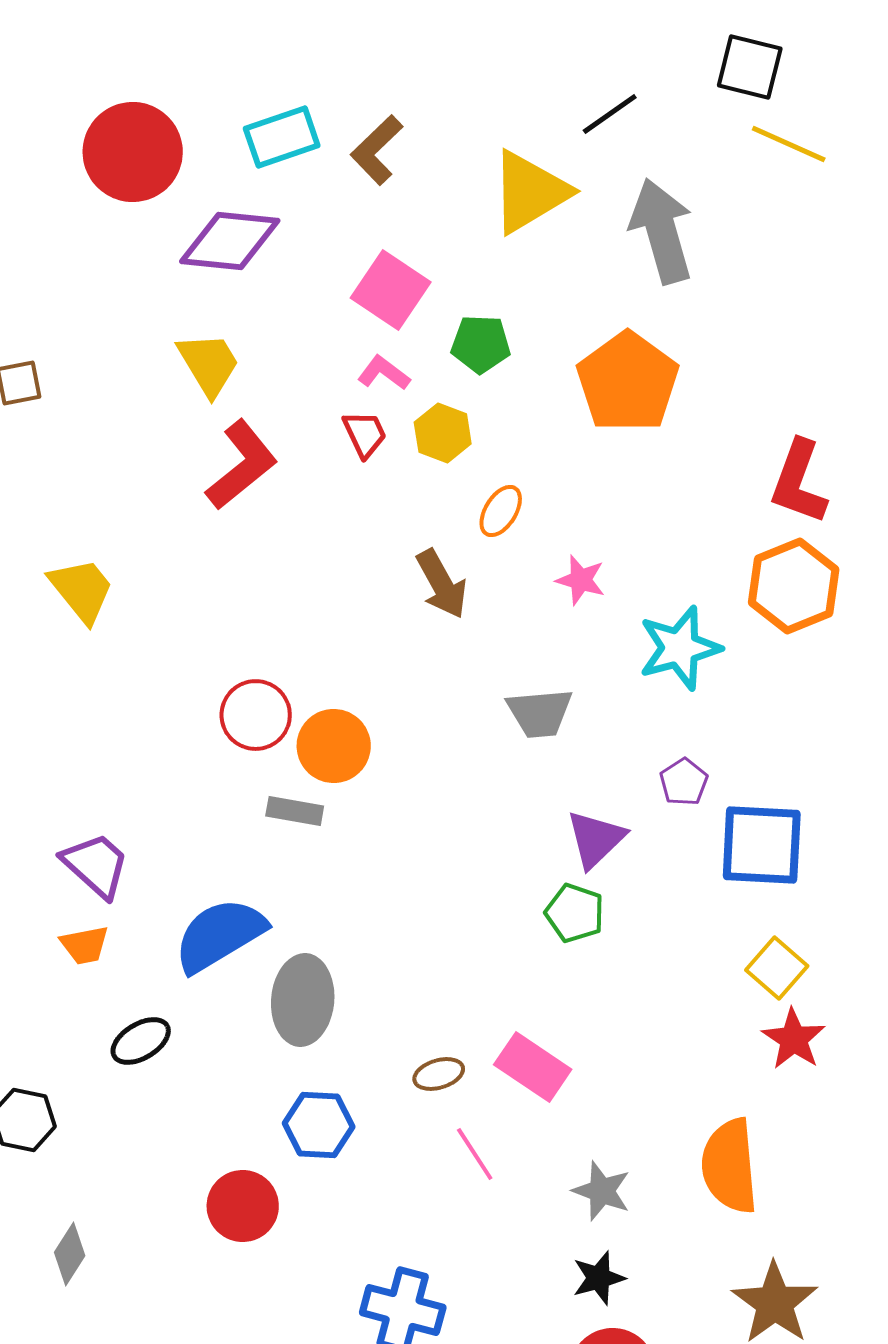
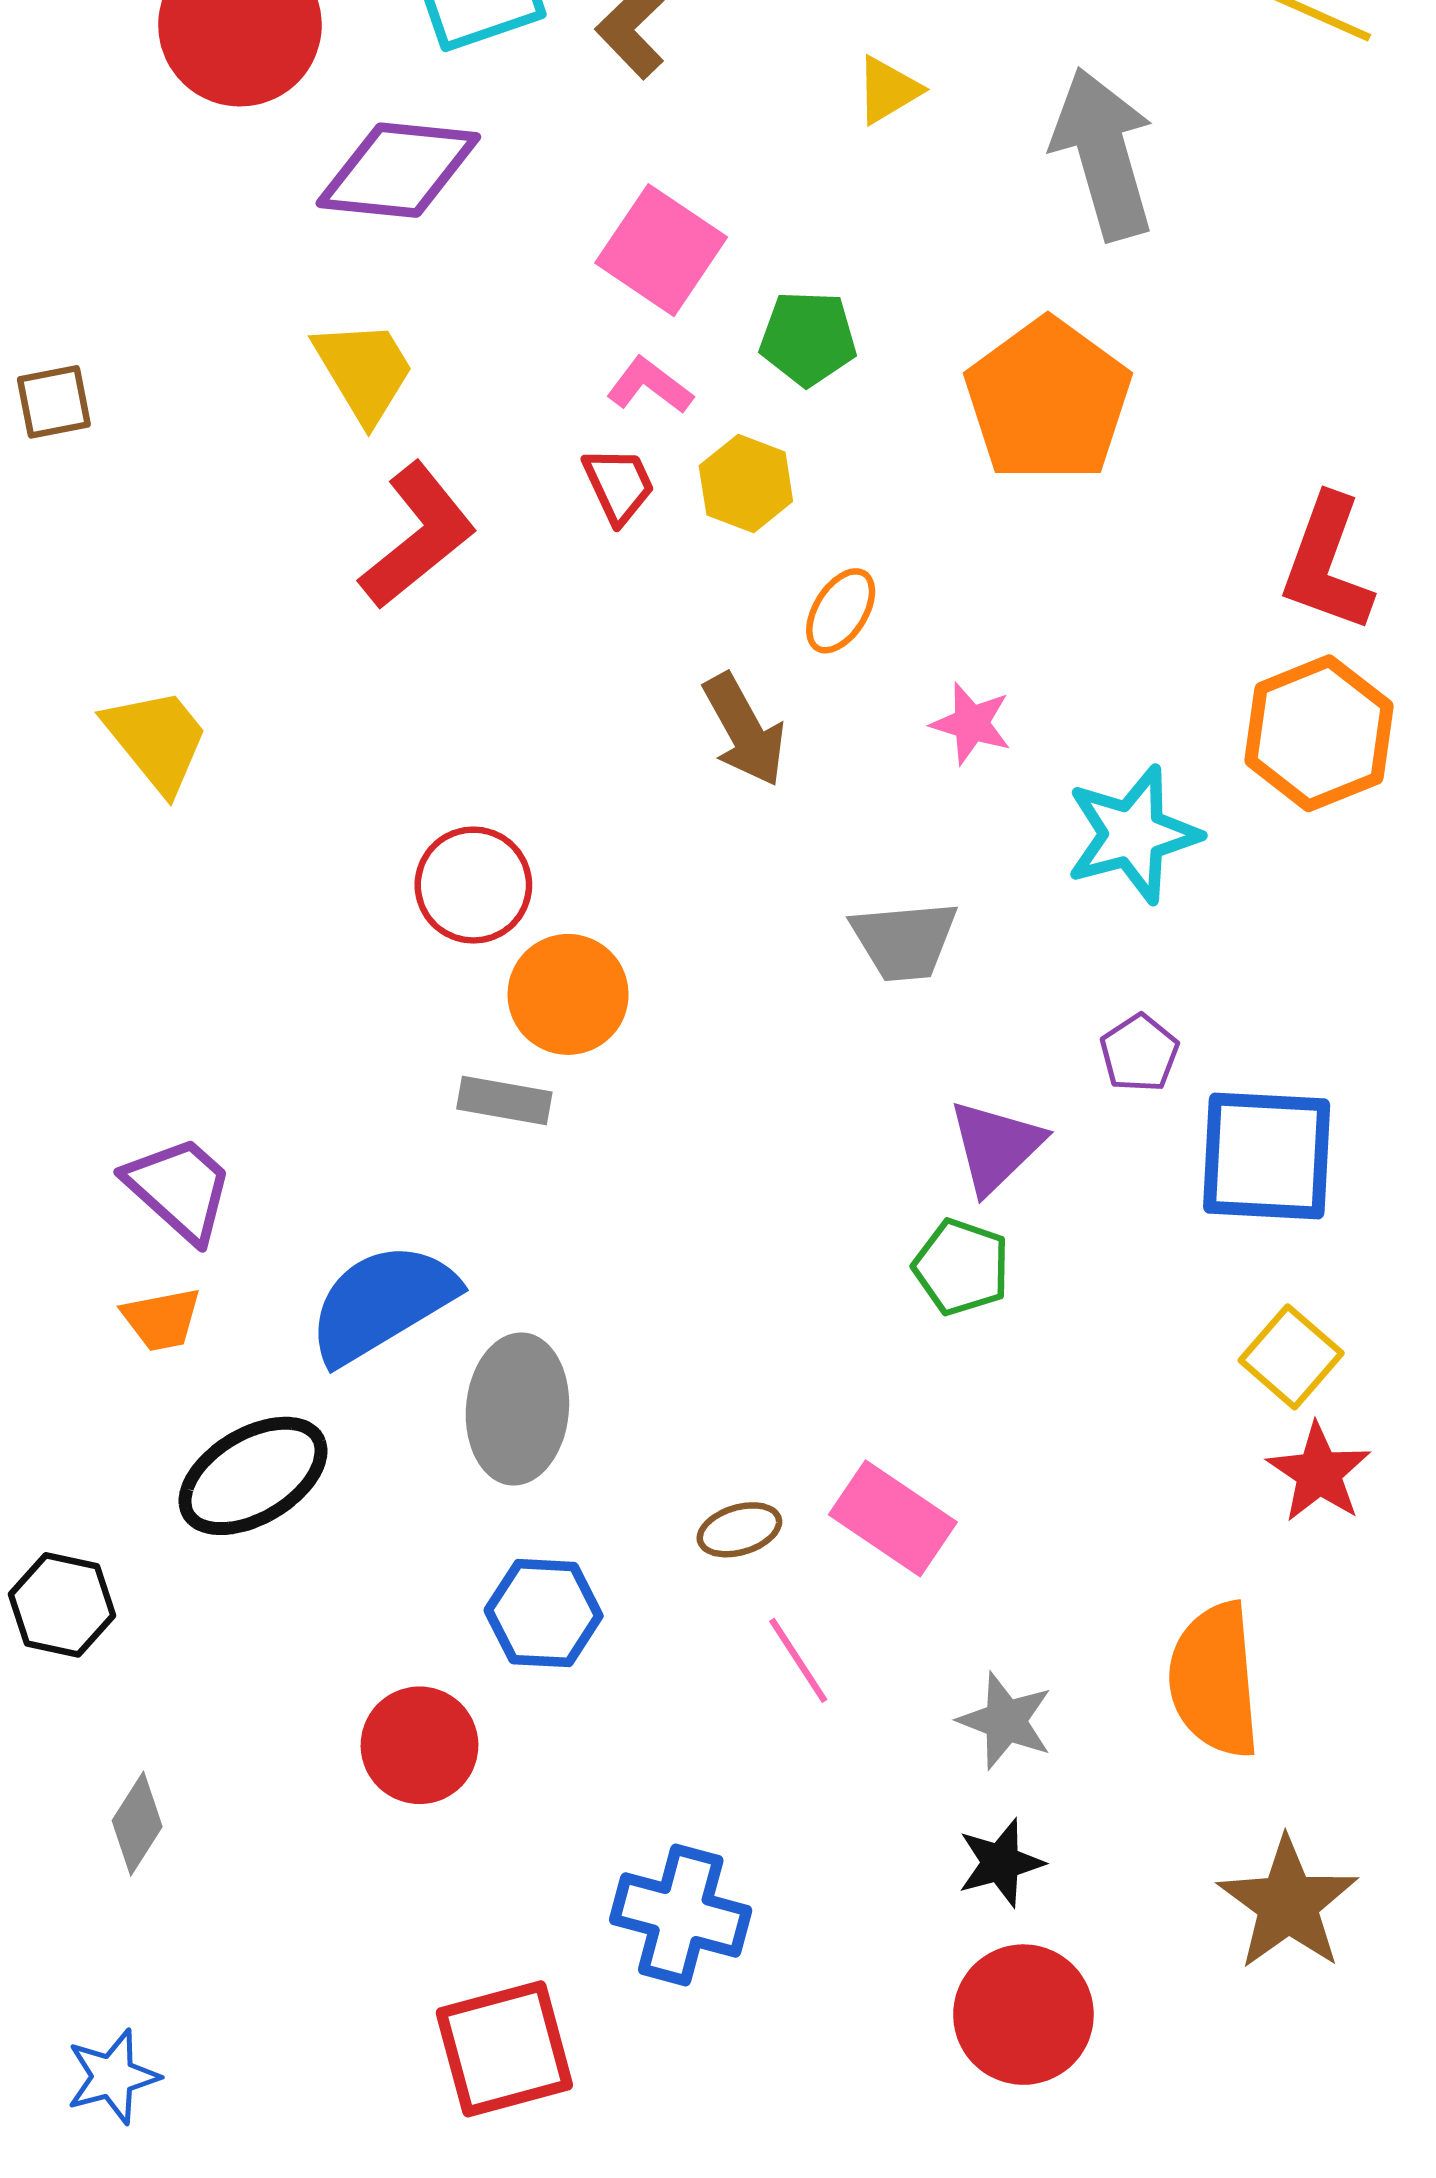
yellow triangle: (530, 192) -> (888, 90), size x0.5
red circle: (256, 715) -> (473, 885), moved
black ellipse: (141, 1041) -> (253, 1476), size x1.5

